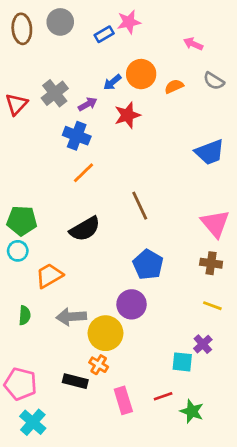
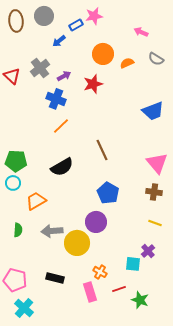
blue arrow: (112, 82) -> (59, 41), moved
red triangle: (16, 104) -> (12, 76), turned -30
orange cross: (99, 365) -> (100, 272), moved

